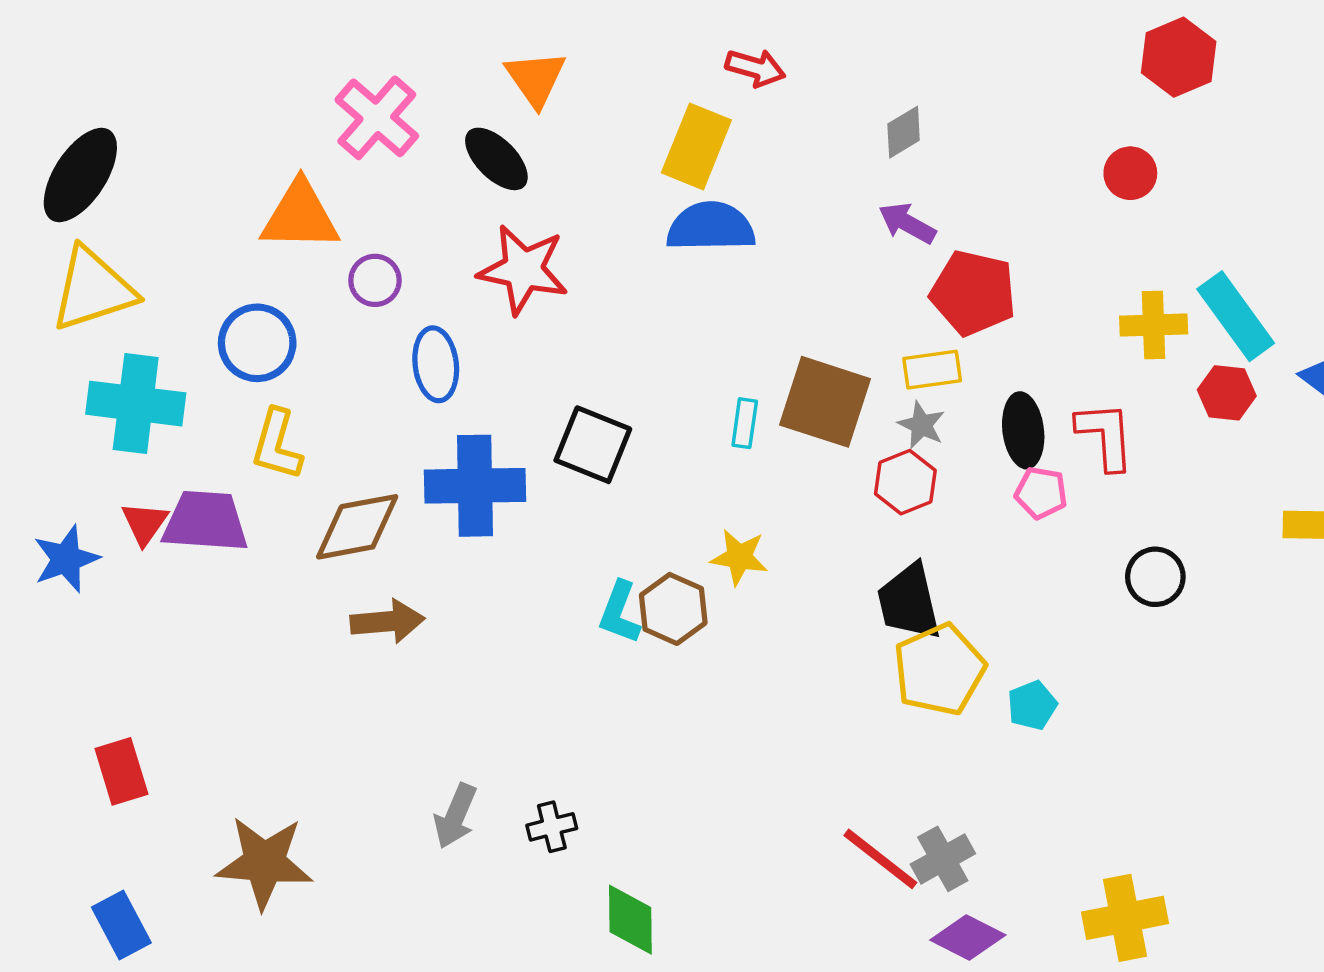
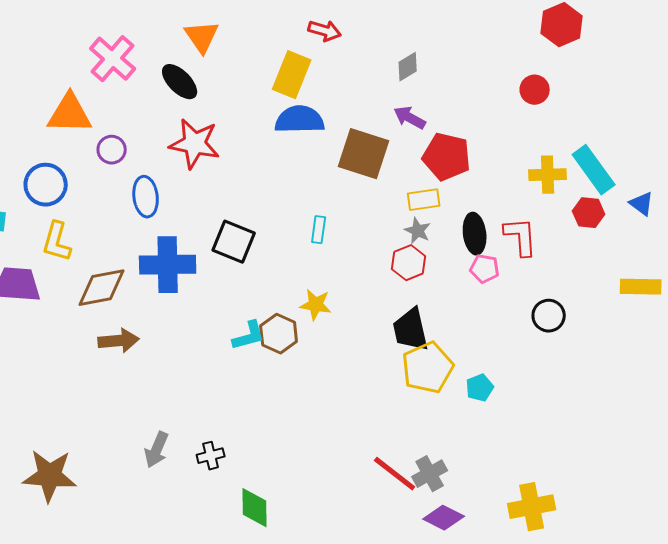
brown square: (825, 402) -> (364, 154), moved
cyan L-shape: (620, 612) -> (249, 336), turned -126

